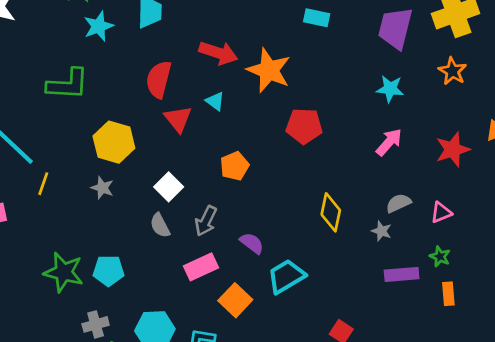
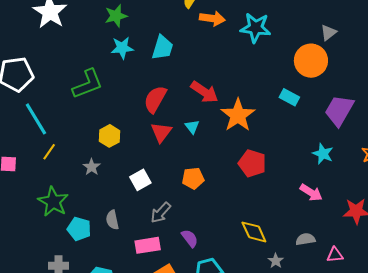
cyan rectangle: (317, 18) -> (289, 97), moved
green L-shape: (68, 84) -> (88, 84), turned -40
yellow hexagon: (114, 142) -> (109, 136), size x0.7
pink arrow: (389, 142) -> (311, 193), turned 65
yellow diamond: (331, 212) -> (254, 232), turned -52
gray semicircle: (160, 225) -> (112, 220), moved
gray star: (382, 231) -> (276, 261), moved
green star: (64, 272) -> (53, 202), moved

